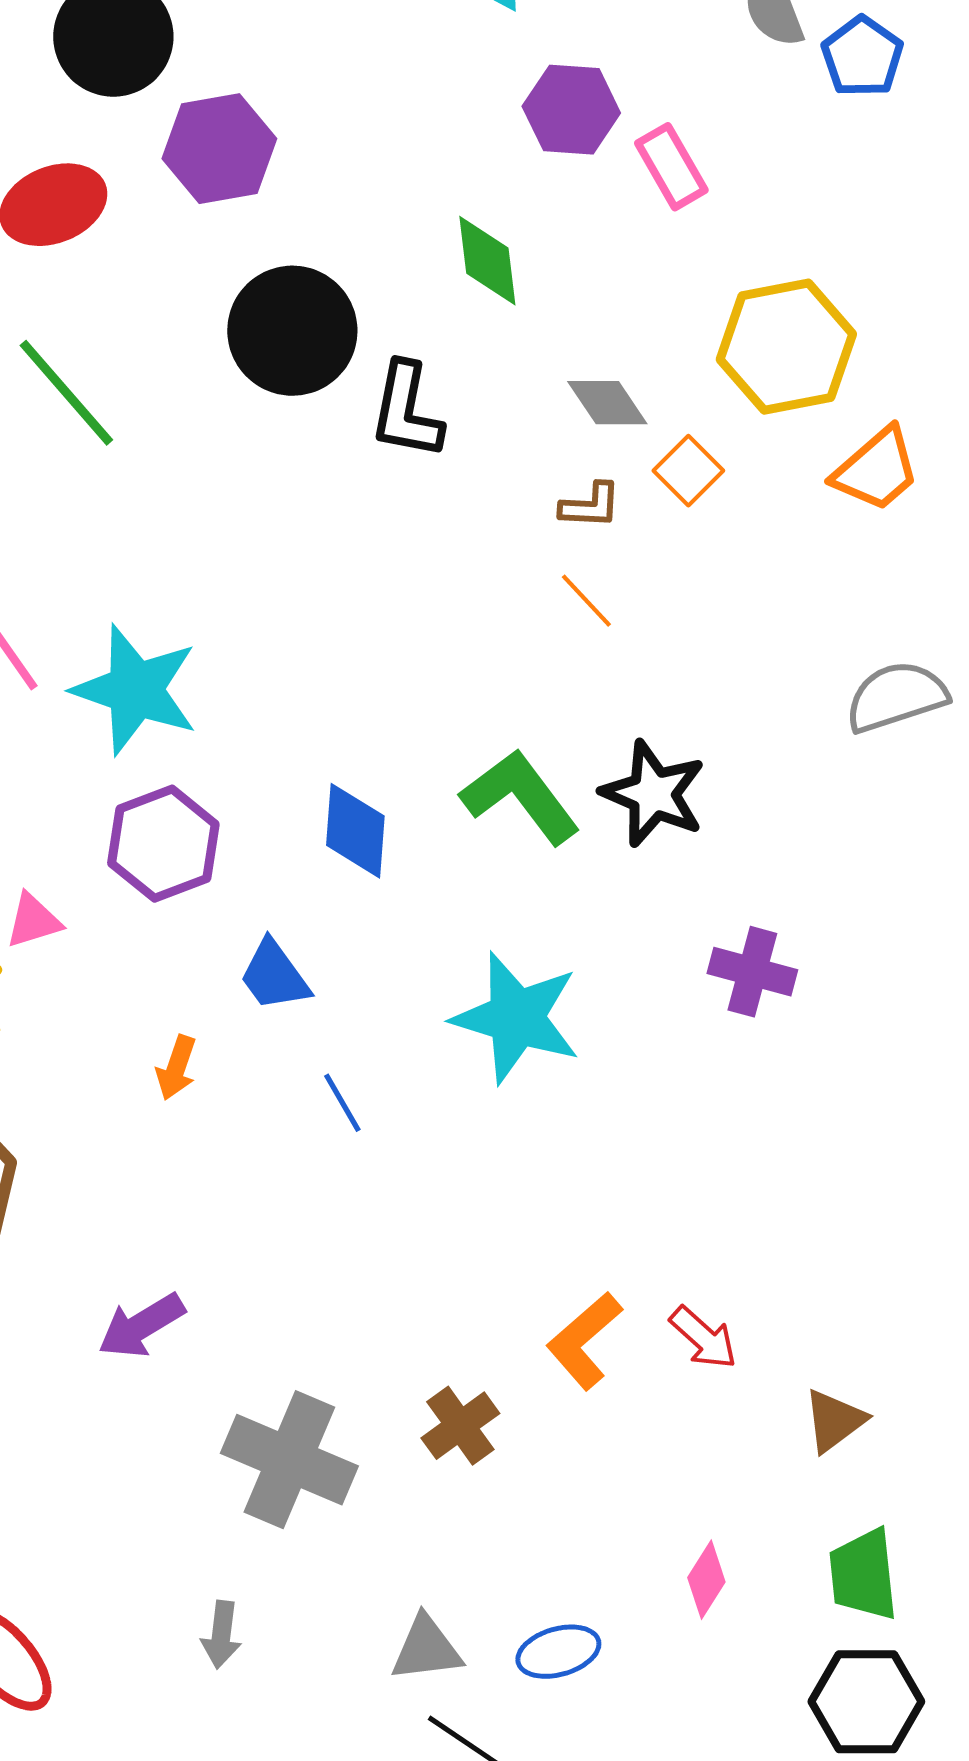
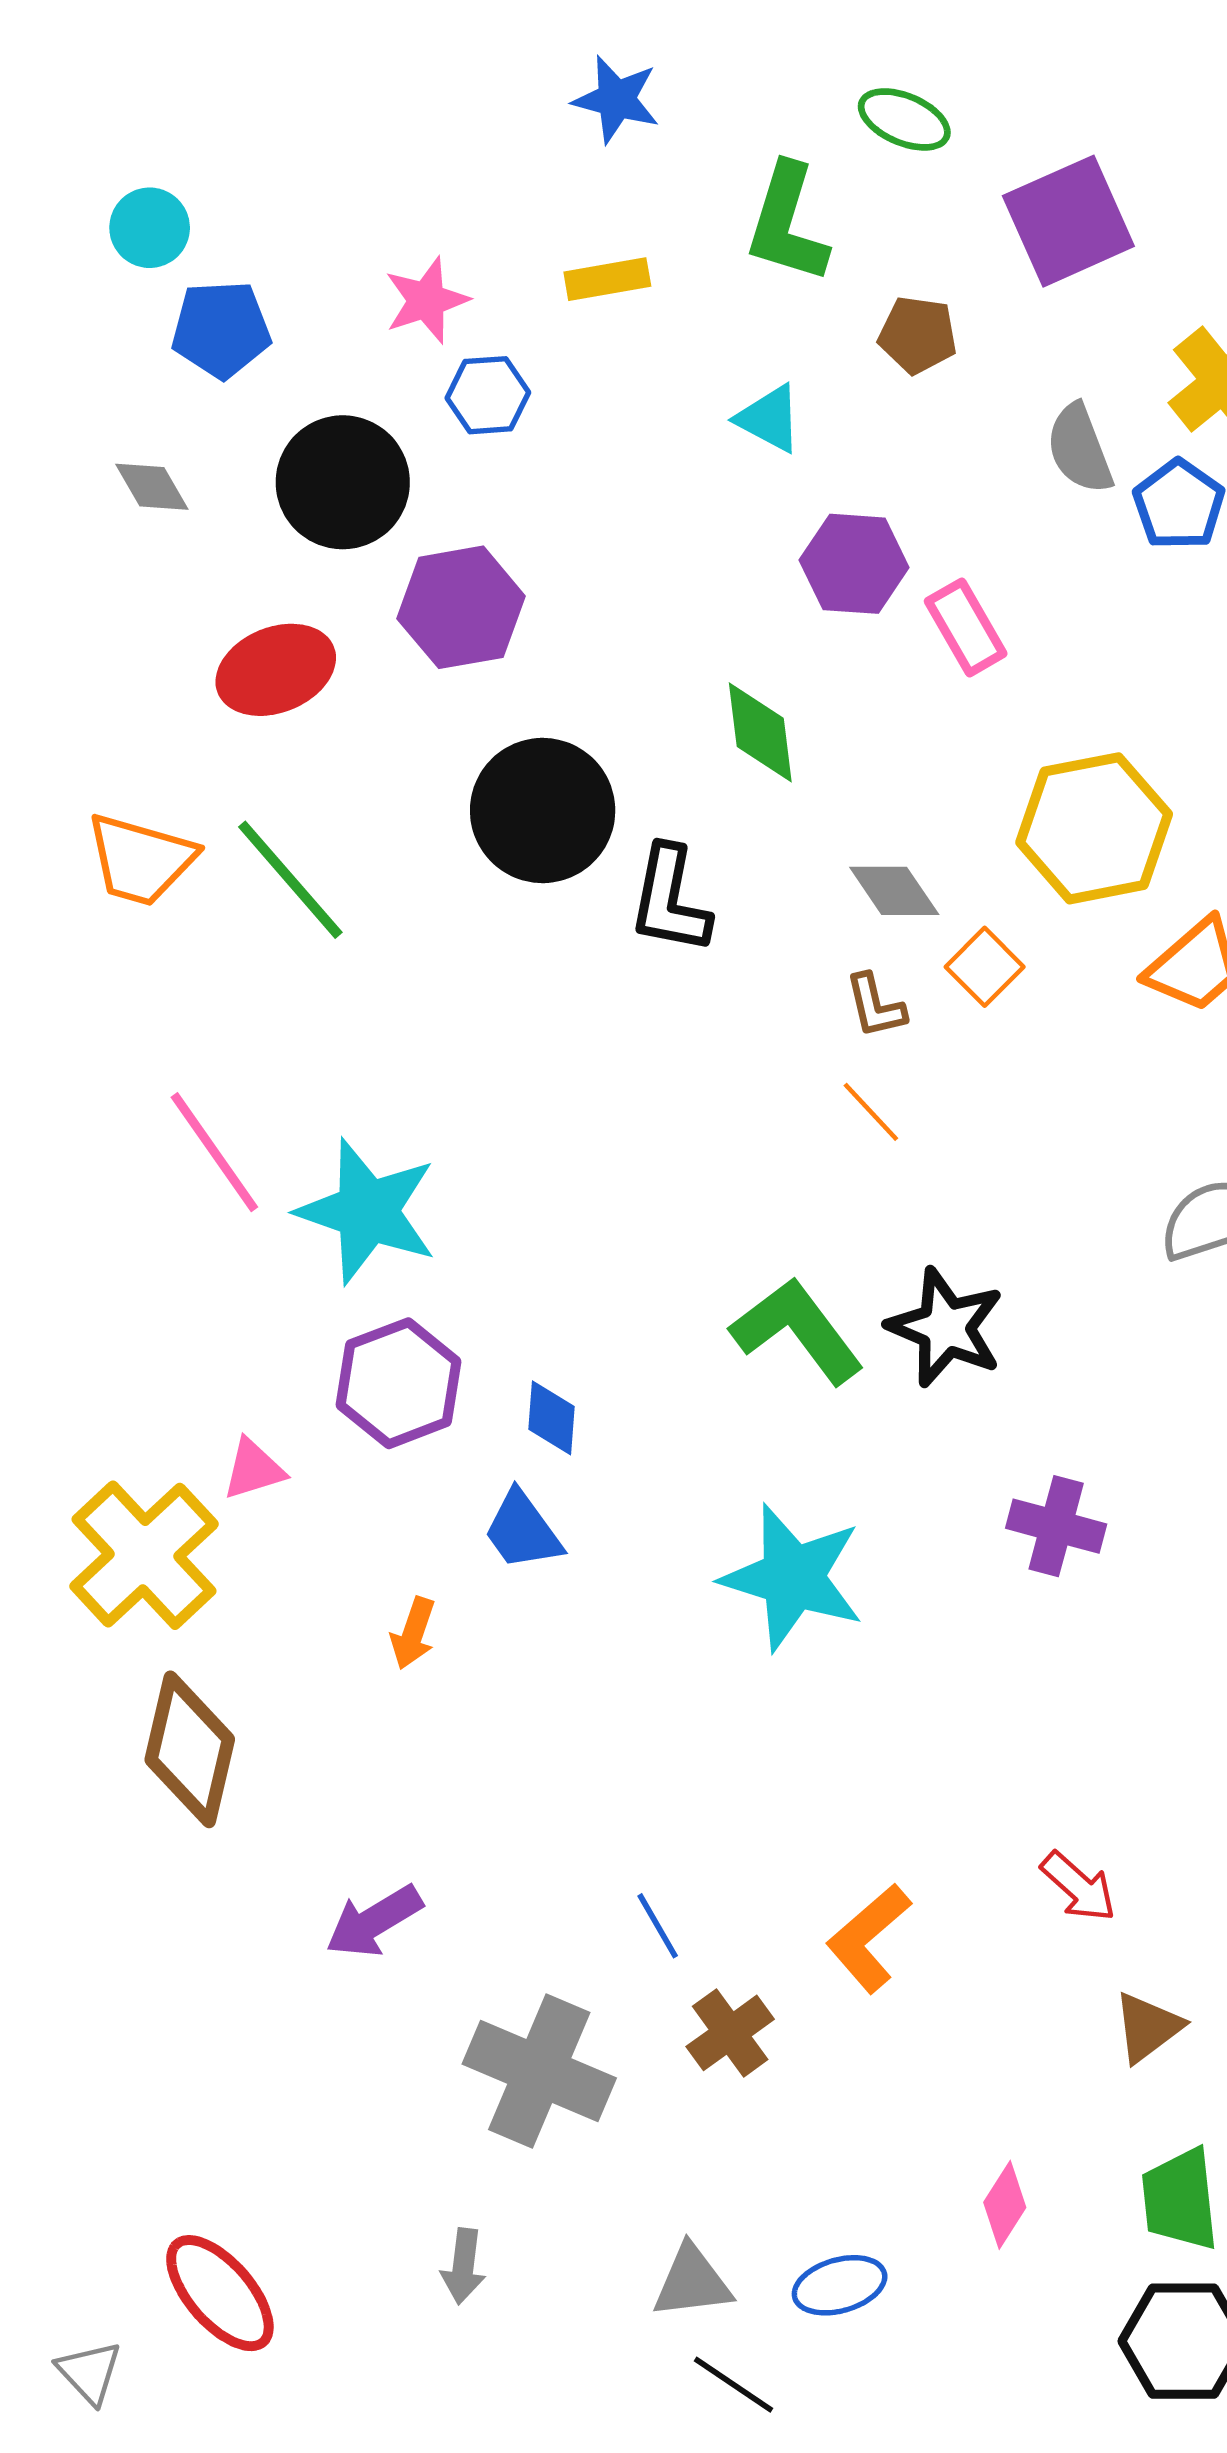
brown L-shape: (590, 506) -> (875, 1006), turned 74
blue diamond: (355, 831) -> (552, 1418), moved, size x0.7
blue line: (342, 1103) -> (658, 1926), moved
red arrow: (703, 1338) -> (1078, 1887), moved

